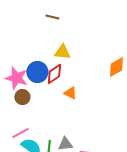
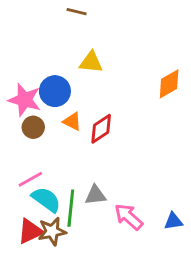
red diamond: (54, 74) -> (101, 129), moved
orange triangle: (70, 93) -> (72, 121), moved

